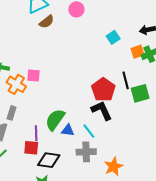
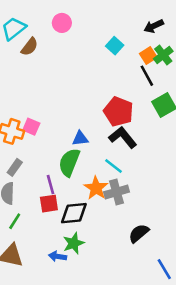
pink square: (34, 75) -> (31, 127), moved, turned 32
black line: (126, 80) -> (147, 76), moved
gray rectangle: (12, 113) -> (15, 167), turned 32
blue triangle: (68, 130) -> (80, 139), moved
orange star: (113, 167) -> (96, 188), moved

